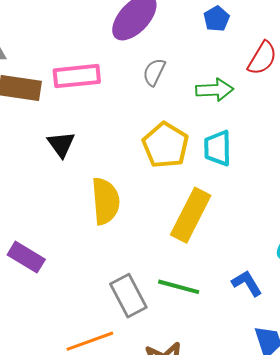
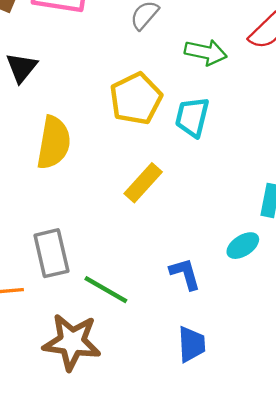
yellow rectangle: (191, 215) -> (143, 183), size x0.7
green line: (179, 287) -> (106, 290), moved

